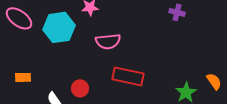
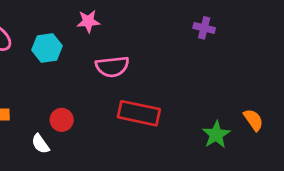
cyan hexagon: (59, 27) -> (47, 48), size x0.7
red circle: (80, 88) -> (62, 120), moved

